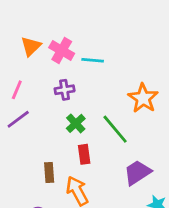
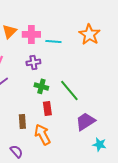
pink cross: (62, 50) -> (31, 34), turned -30
orange star: (143, 98) -> (89, 34), moved
green cross: (76, 123) -> (41, 86), turned -32

